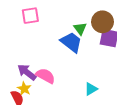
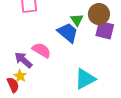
pink semicircle: (45, 76) -> (41, 50), moved
cyan triangle: (91, 89) -> (85, 79), size x1.6

